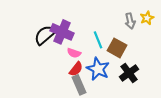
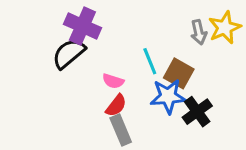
yellow star: (147, 18) -> (225, 28), size x1.5
purple cross: (62, 32) -> (82, 26), moved
blue star: (98, 69) -> (168, 96), moved, turned -30

